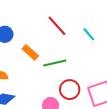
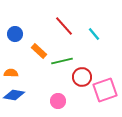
red circle: (70, 90) -> (82, 77), moved

